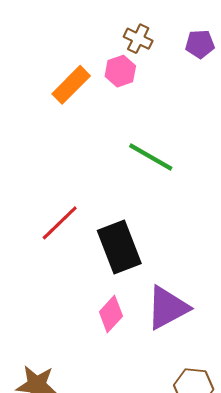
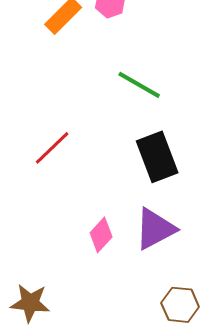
black rectangle: (119, 247) -> (157, 157), moved

